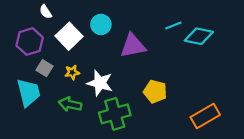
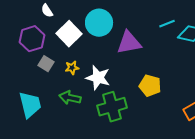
cyan circle: (101, 24) -> (99, 23), size x1.4
cyan trapezoid: (29, 93) -> (30, 105), moved

